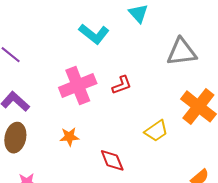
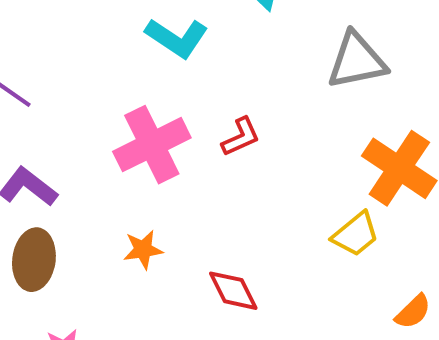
yellow trapezoid: (156, 131) -> (356, 234), moved

